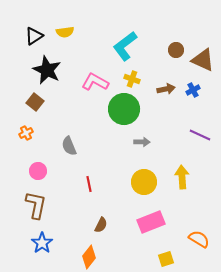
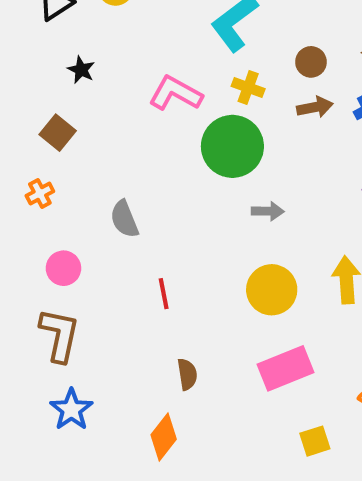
brown circle: (176, 50) -> (311, 62), moved
black star: (47, 70) -> (81, 70), size x0.5
brown semicircle: (101, 225) -> (187, 374), turned -35

